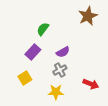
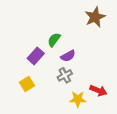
green semicircle: (43, 29) -> (54, 40), moved
yellow star: (56, 92) -> (78, 99), moved

